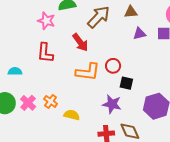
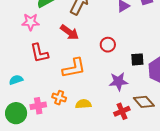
orange L-shape: (88, 72) -> (74, 68), moved
black square: (126, 83) -> (137, 59), moved
pink cross: (28, 103) -> (38, 106), turned -35

